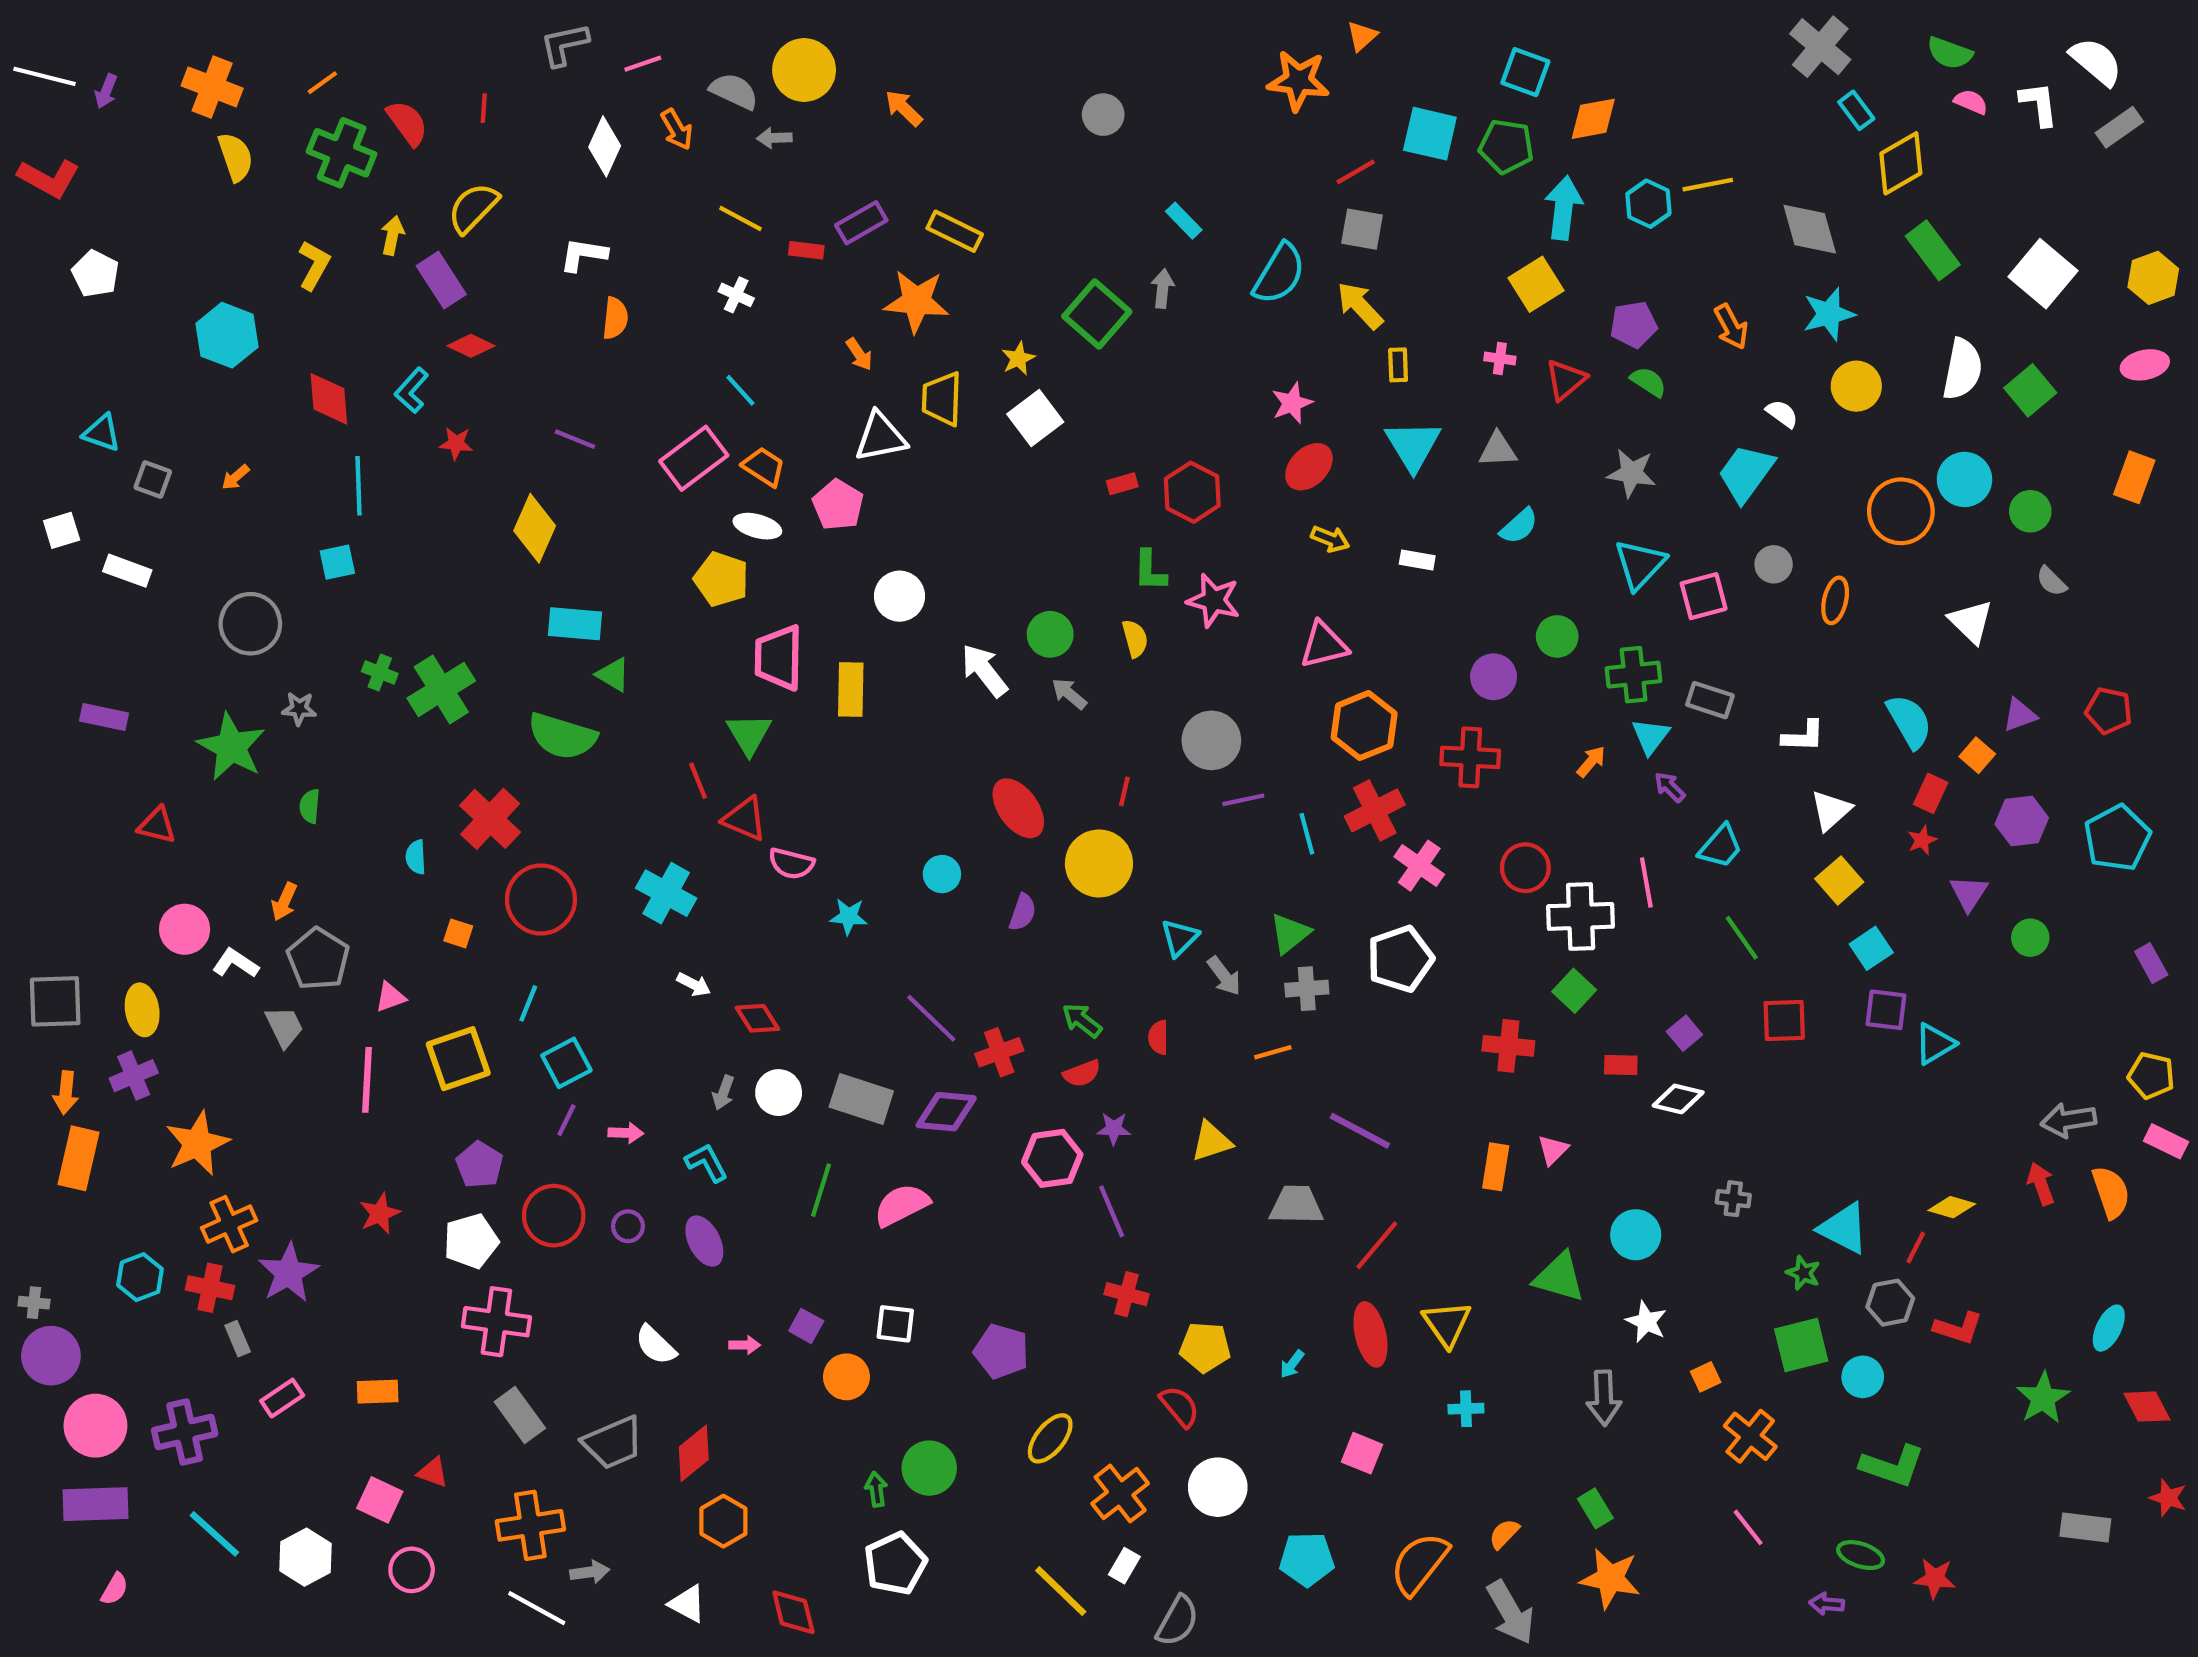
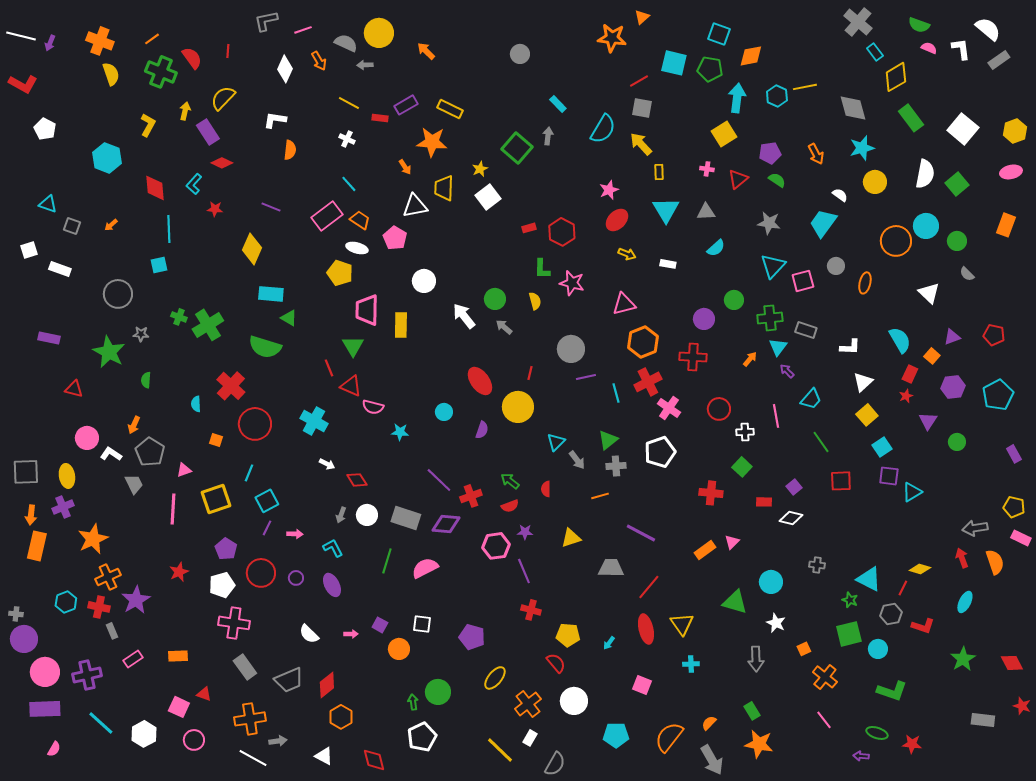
white cross: (1581, 916) -> (745, 432), size x0.6
orange rectangle: (1496, 1167) -> (705, 550), turned 45
cyan ellipse: (2109, 1328) -> (965, 602), moved

